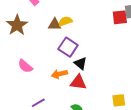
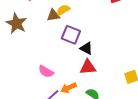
pink semicircle: (25, 66) -> (46, 72), moved
orange arrow: (59, 74) -> (69, 88), moved

